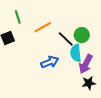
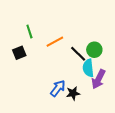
blue arrow: (50, 62) -> (58, 88), moved, turned -30
black star: (89, 83) -> (73, 93), moved

